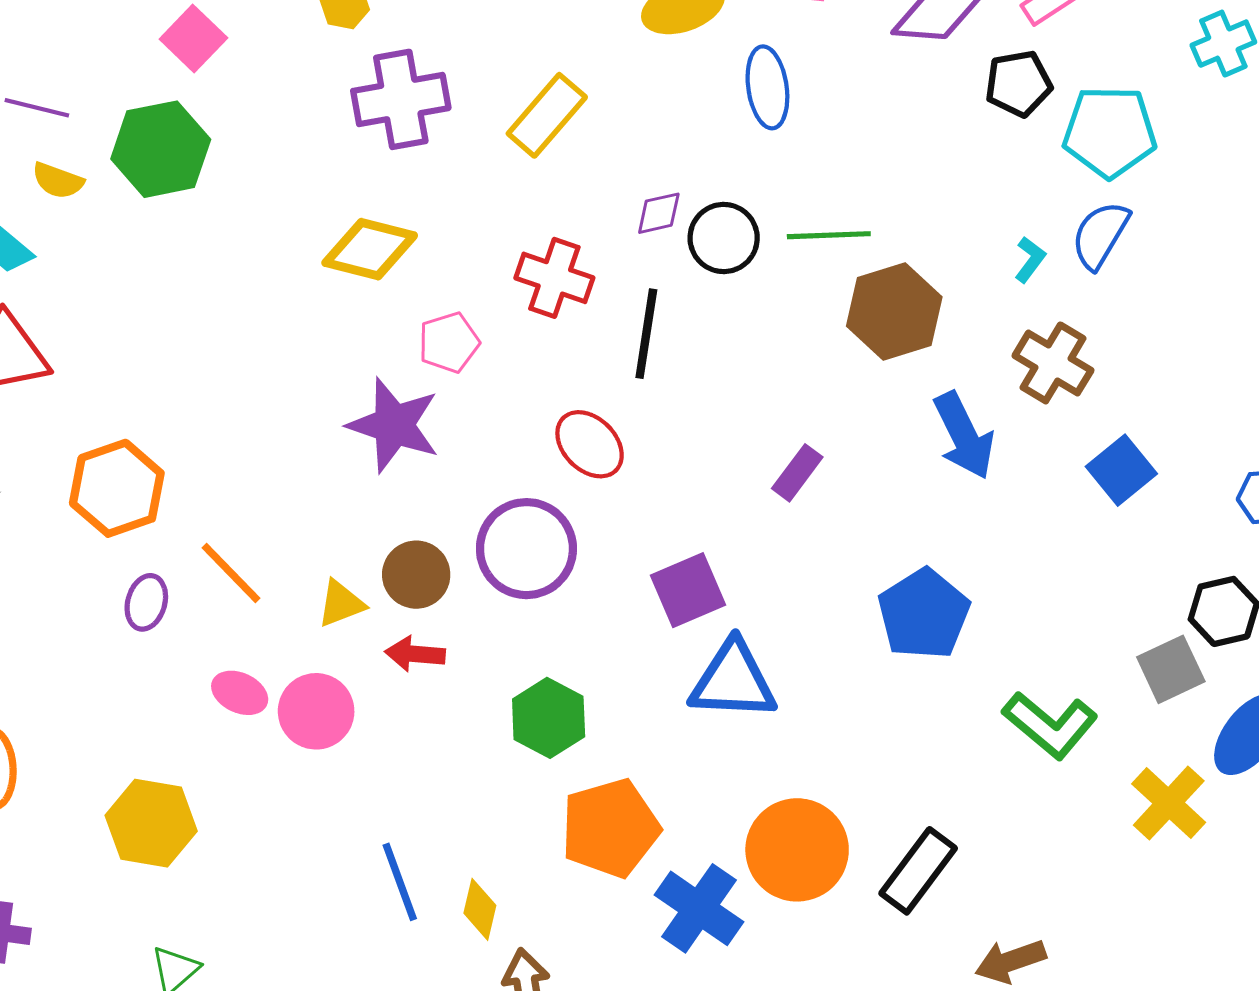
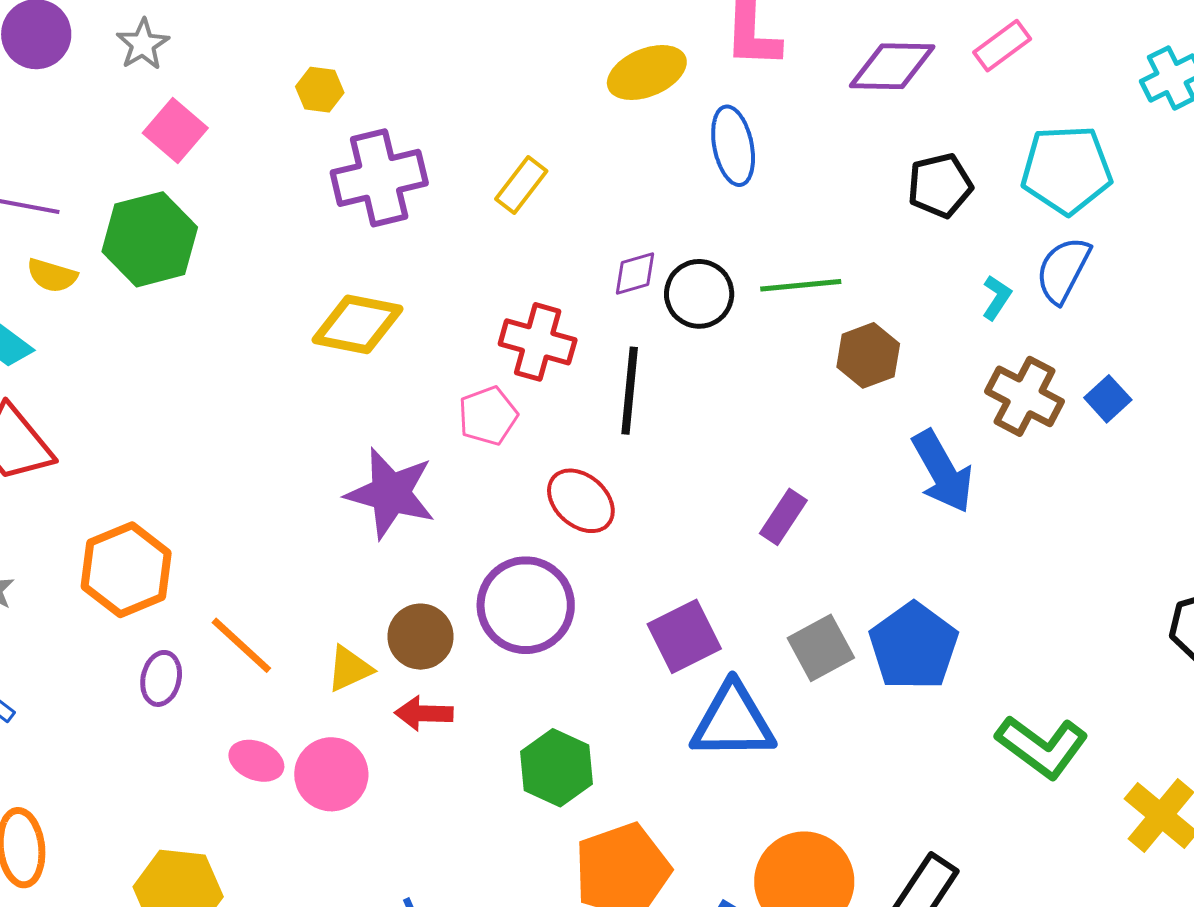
black pentagon: (1018, 84) -> (940, 185), moved
yellow rectangle: (547, 115) -> (521, 185), size x0.7
brown hexagon: (894, 311) -> (868, 355), size x0.7
pink pentagon: (449, 342) -> (488, 416), moved
blue square: (1121, 470) -> (1108, 399), moved, size x0.7
gray square: (1171, 669) -> (821, 648), moved

